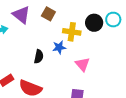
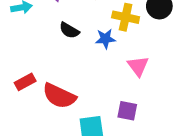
black semicircle: (39, 57) -> (69, 30), moved, turned 104

